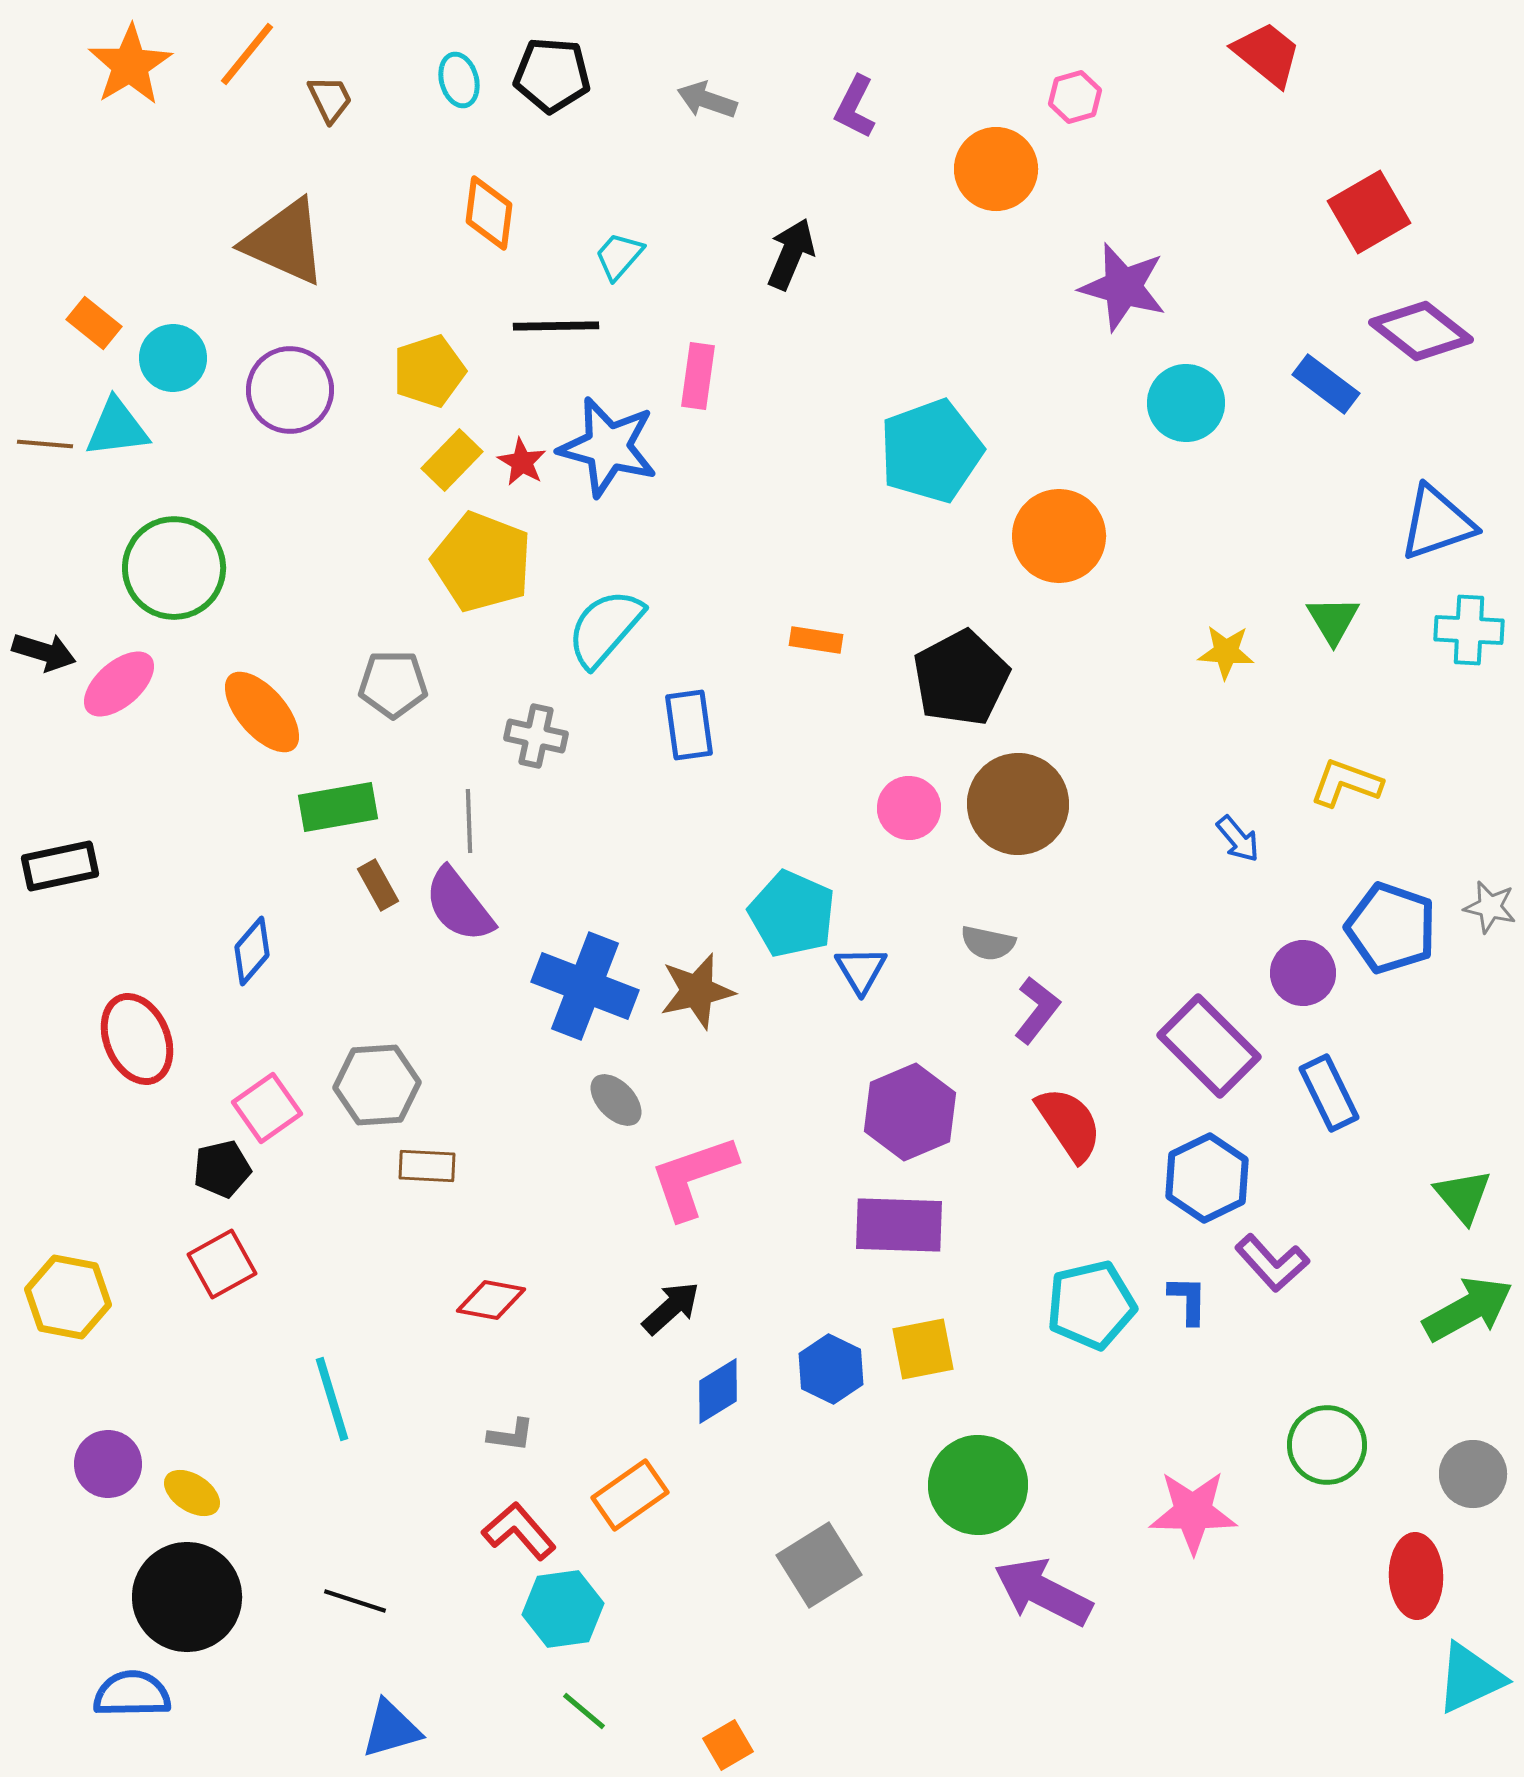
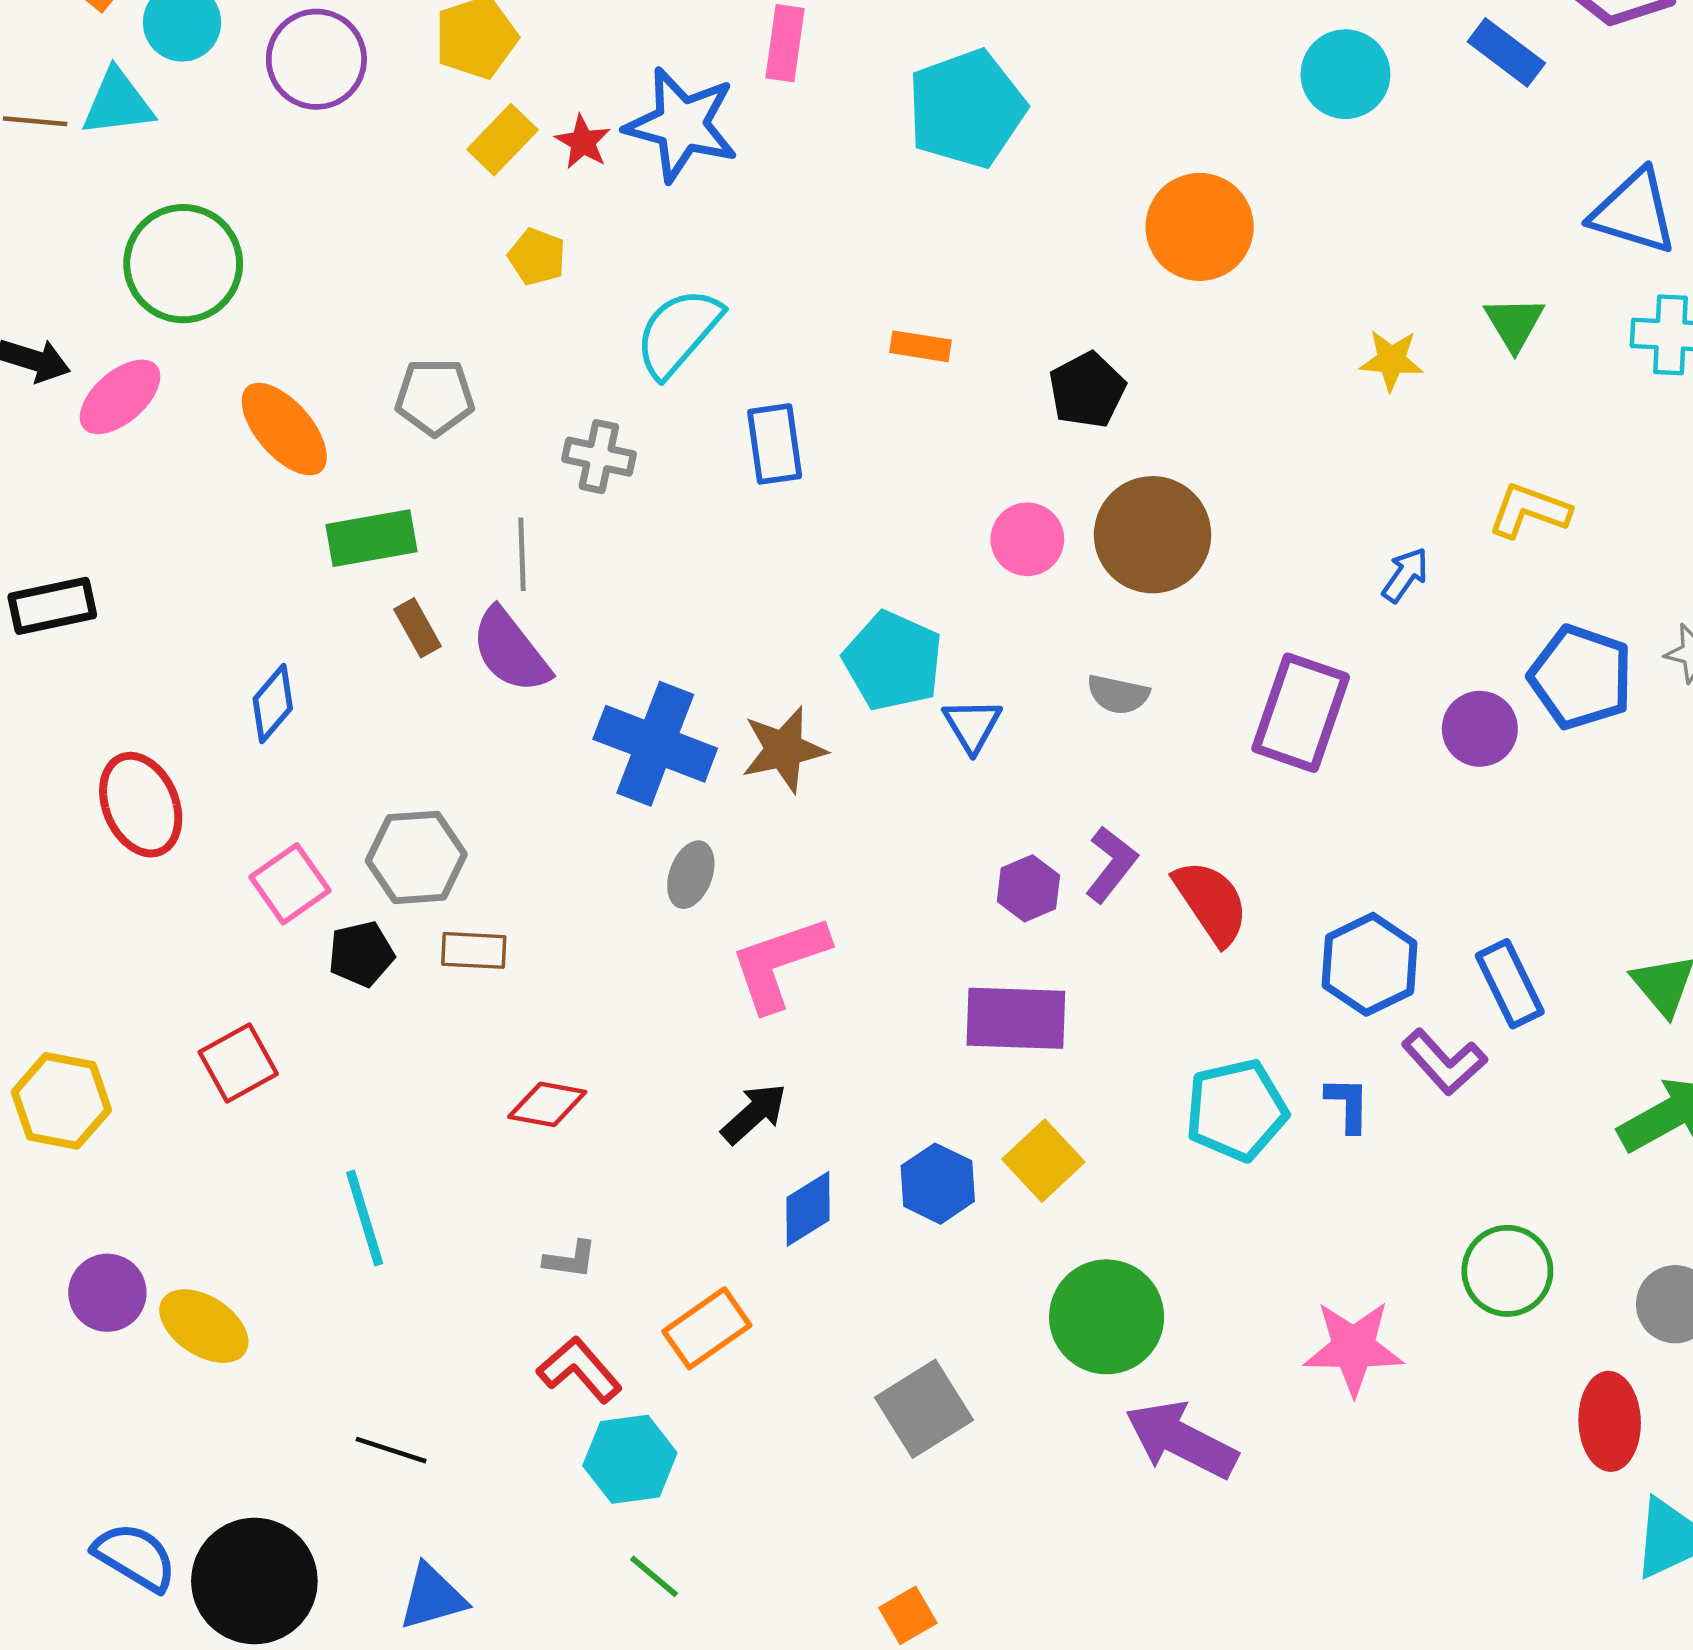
cyan pentagon: (931, 451) -> (966, 109), moved
blue triangle: (1437, 523) -> (1634, 212), turned 36
yellow pentagon: (482, 562) -> (537, 257), size x0.5
black pentagon: (961, 678) -> (1087, 390), size x0.7
blue arrow: (1238, 839) -> (1405, 575), turned -105
purple L-shape: (1037, 1010) -> (1111, 864), moved
purple rectangle: (1209, 1046) -> (1301, 713), moved, turned 64
blue rectangle: (1329, 1093) -> (1510, 984), moved
gray ellipse: (616, 1100) -> (691, 875), turned 64
purple hexagon: (910, 1112) -> (1028, 888), size x0.6
black pentagon: (222, 1169) -> (361, 954), moved
yellow square: (923, 1349) -> (1043, 1161), turned -32
yellow ellipse: (192, 1493) -> (204, 1326), size x1.4
black circle: (187, 1597) -> (254, 1581), moved
blue semicircle: (132, 1694) -> (135, 1557), turned 32
orange square: (728, 1745) -> (908, 1615), moved

